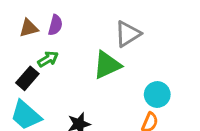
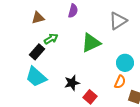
purple semicircle: (55, 25) -> (73, 11), moved
gray triangle: (128, 34) -> (118, 21), moved

